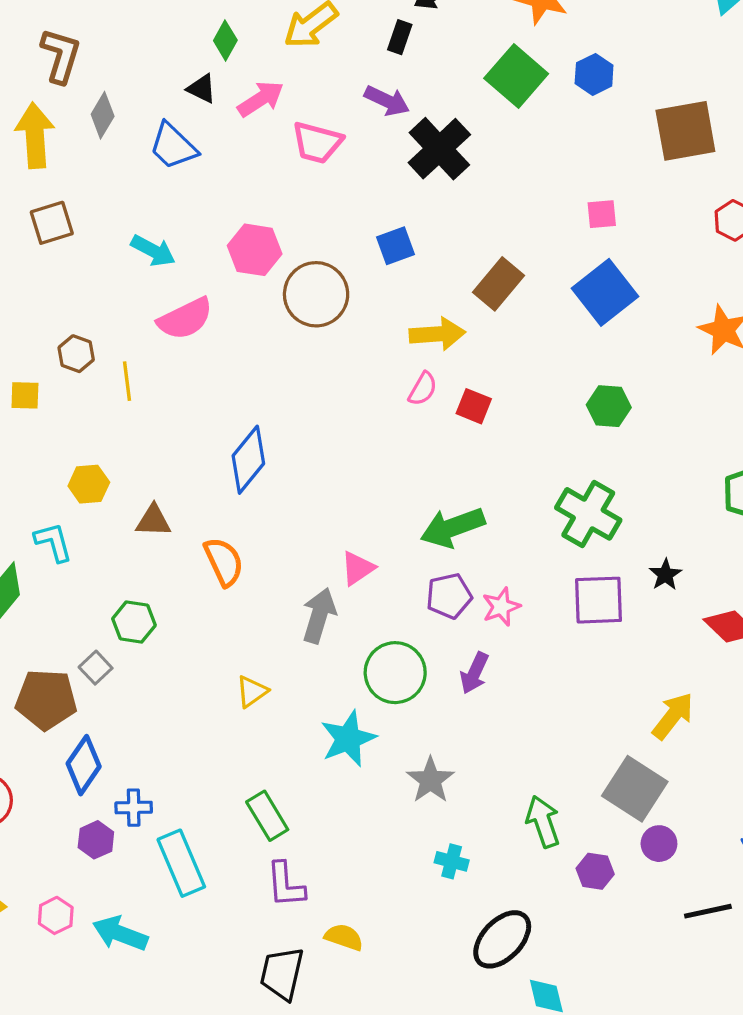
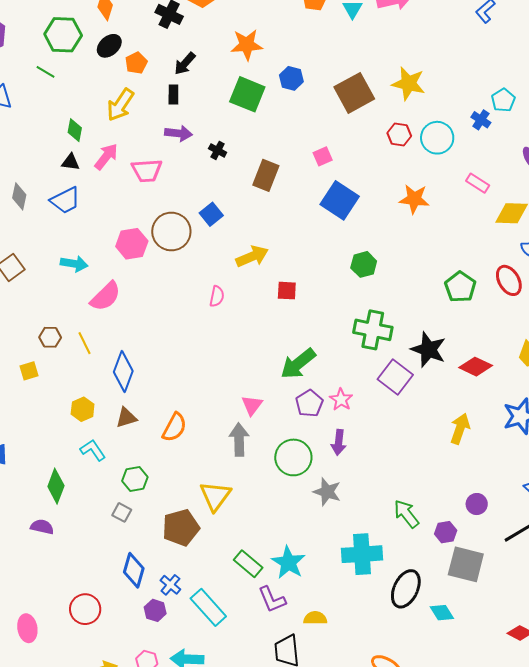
blue trapezoid: (173, 146) -> (65, 200), turned -52
black cross: (439, 149) -> (218, 150), size x0.5
brown rectangle: (498, 284) -> (266, 175), moved
brown circle: (316, 294) -> (171, 232), moved
pink semicircle: (423, 389) -> (217, 296), moved
blue diamond: (248, 460) -> (123, 372), moved
cyan L-shape: (53, 542) -> (93, 450), moved
orange semicircle: (224, 562) -> (174, 427), turned 72
black star: (665, 575) -> (428, 350), size x1.8
purple square: (599, 600) -> (395, 377), turned -32
yellow triangle: (252, 691) -> (215, 496), size x1.6
brown pentagon: (46, 699) -> (181, 528), moved
cyan star: (348, 739) -> (288, 562), moved
gray star: (430, 780) -> (327, 492), moved
gray square: (635, 789) -> (466, 564), moved
blue cross: (134, 808) -> (170, 585), turned -30
cyan cross: (452, 861) -> (362, 554), size x2.0

